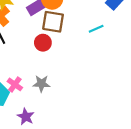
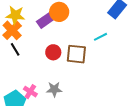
brown square: (53, 22) -> (76, 54), moved

